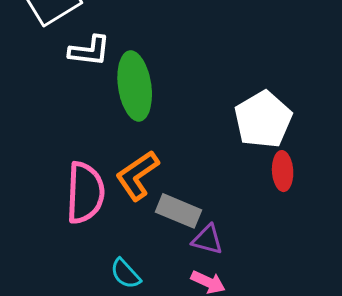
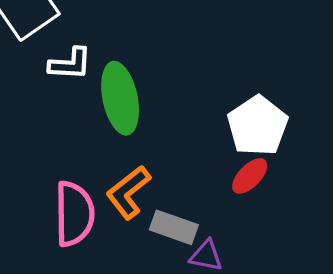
red ellipse: (283, 171) -> (250, 176), moved, turned 51

